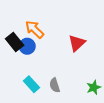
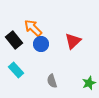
blue circle: (27, 46) -> (41, 44), moved
cyan rectangle: (31, 84) -> (16, 70), moved

